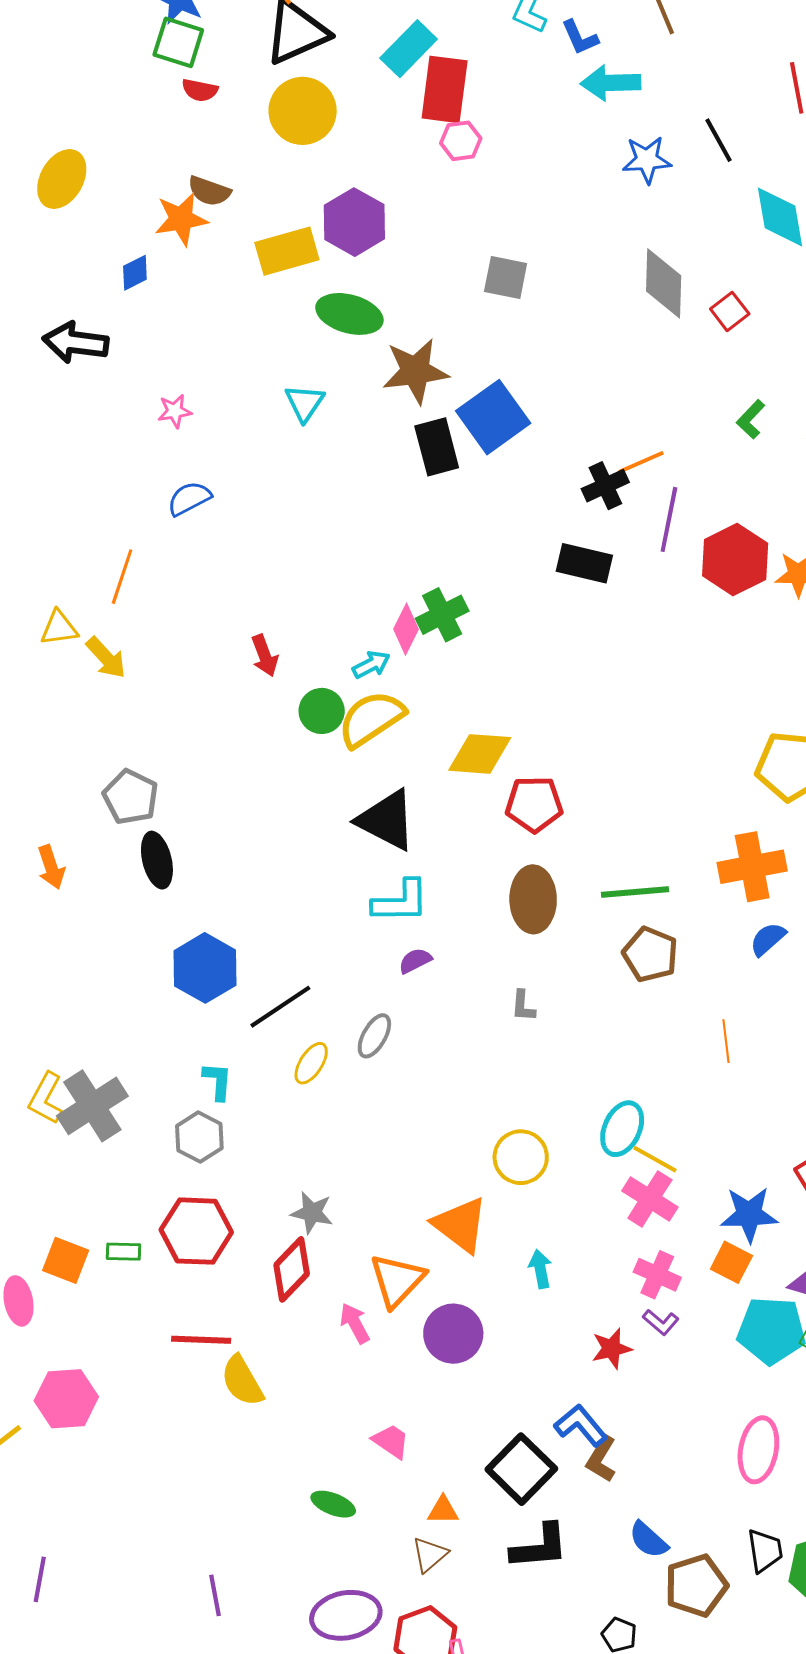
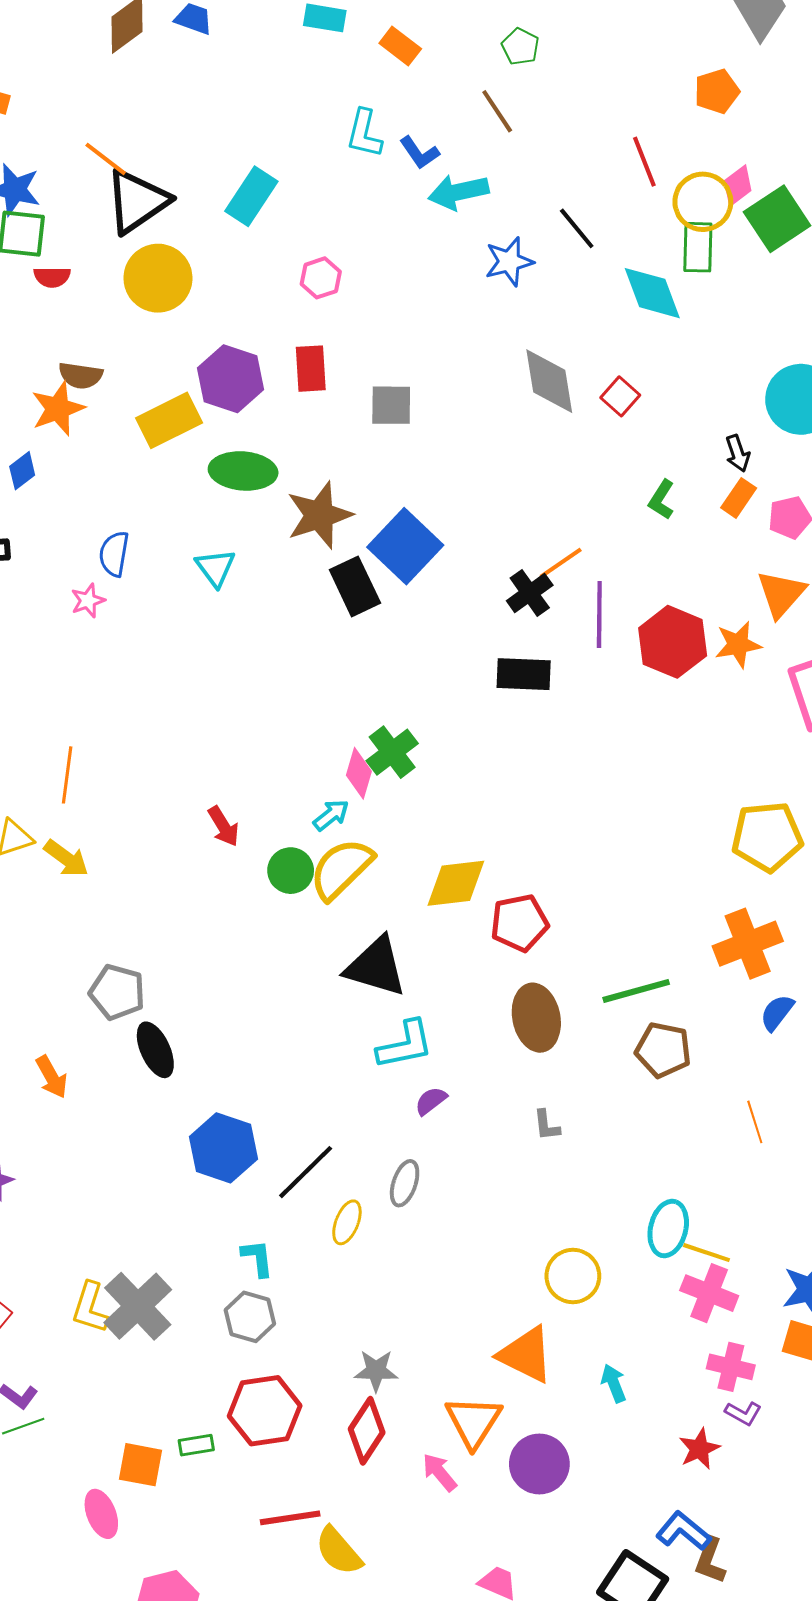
red rectangle: (445, 89) -> (311, 369), moved, size x0.7
blue semicircle: (189, 498) -> (114, 554), moved, turned -42

